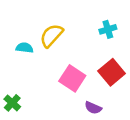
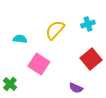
yellow semicircle: (51, 35) -> (55, 30), moved
pink square: (72, 78) -> (39, 64), moved

